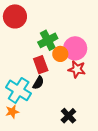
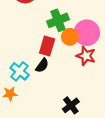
red rectangle: (41, 65) -> (47, 46), turned 30
cyan cross: (19, 90) -> (20, 71), size x0.7

